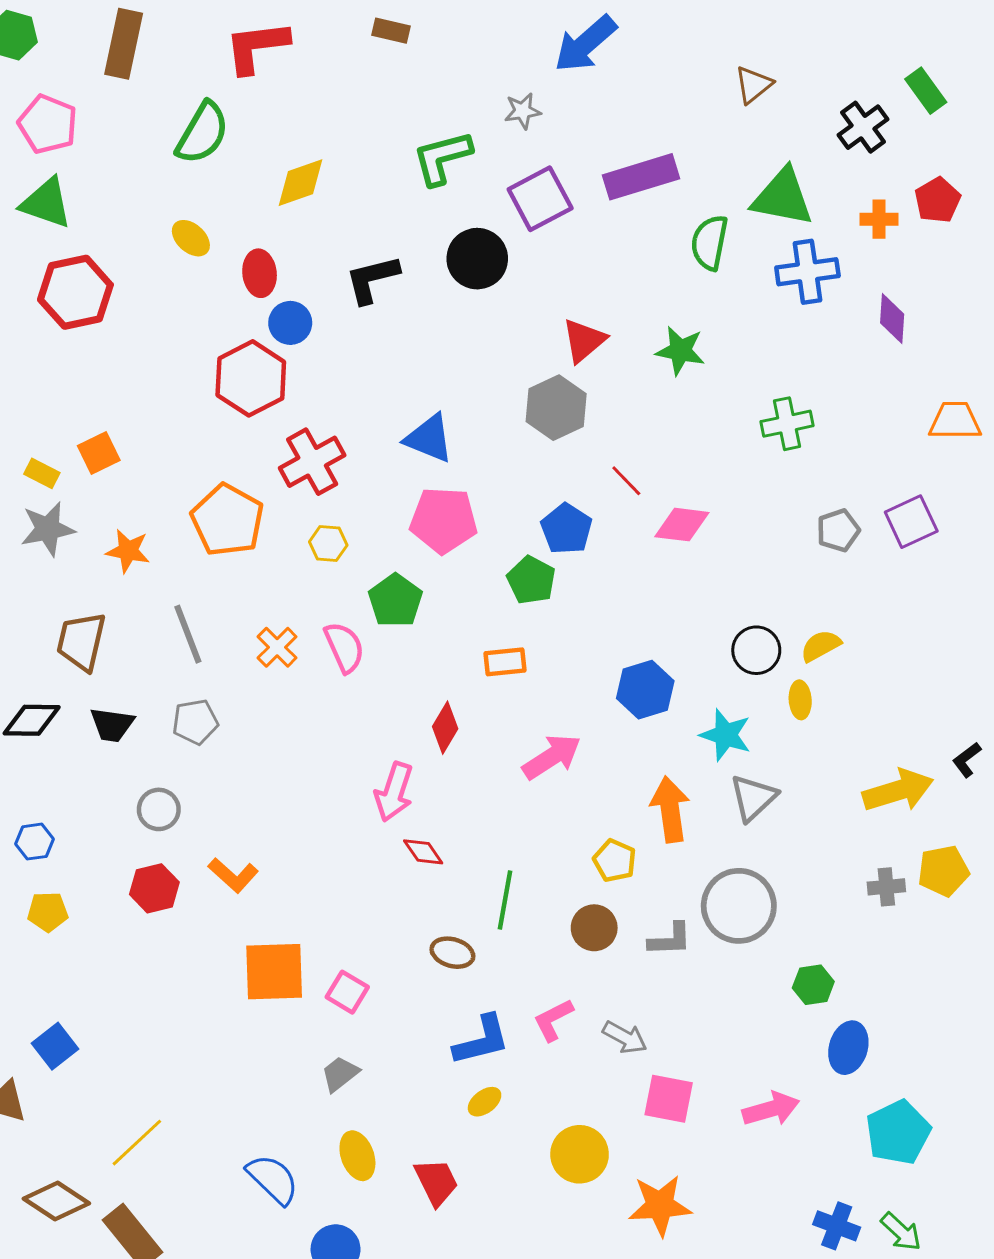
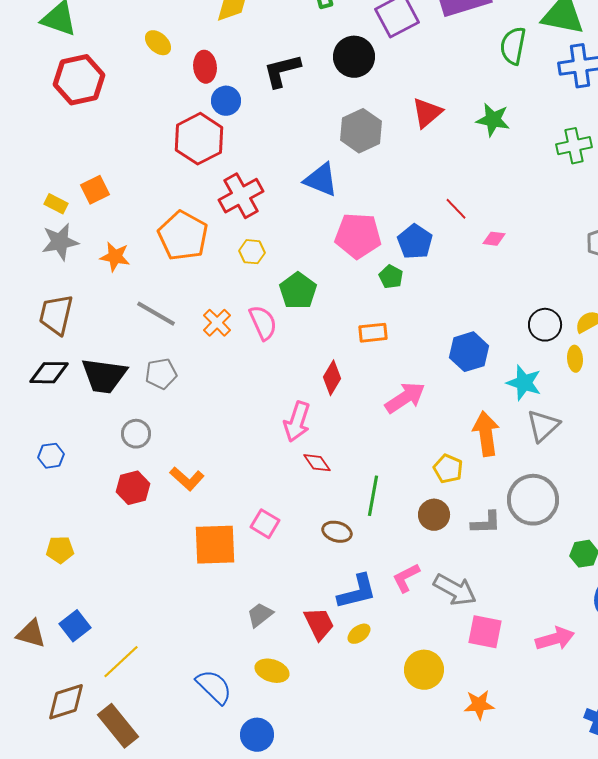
gray hexagon: (556, 408) -> (361, 131), moved
green cross: (787, 424) -> (574, 146), moved
pink pentagon: (444, 520) -> (358, 236), moved
pink diamond: (682, 525) -> (494, 239), size x0.6
green pentagon: (531, 580) -> (391, 277), size x0.7
gray line: (188, 634) -> (156, 314), turned -39
brown trapezoid: (81, 641) -> (56, 315), moved
black trapezoid: (112, 725) -> (104, 376), size x1.5
yellow pentagon: (48, 912) -> (60, 550), moved
pink square: (347, 992) -> (265, 524), moved
gray arrow: (625, 1037) -> (455, 590), size x1.4
blue square: (55, 1046) -> (75, 626), moved
yellow ellipse: (357, 1156) -> (272, 671), turned -52
red trapezoid: (436, 1182) -> (319, 624), moved
brown diamond: (56, 1201) -> (66, 702), turned -51
orange star: (660, 1205) -> (479, 705), size x0.7

